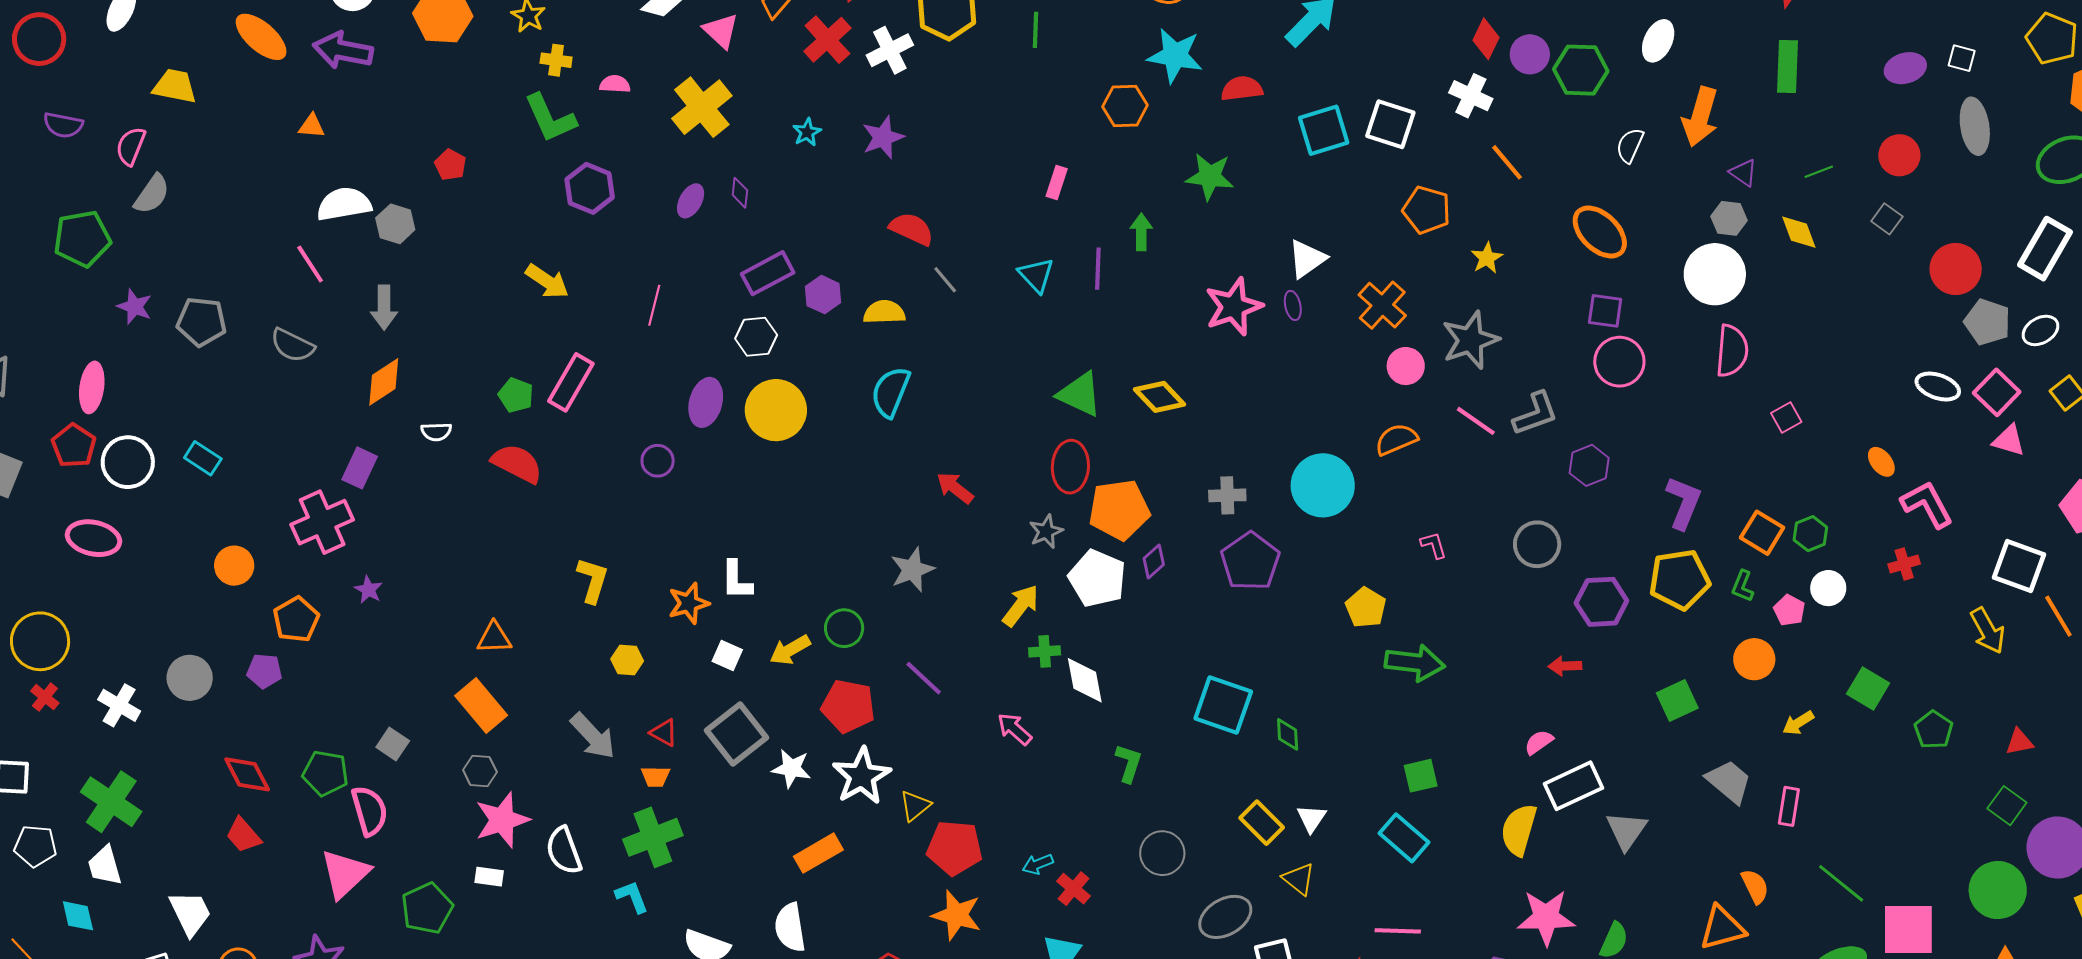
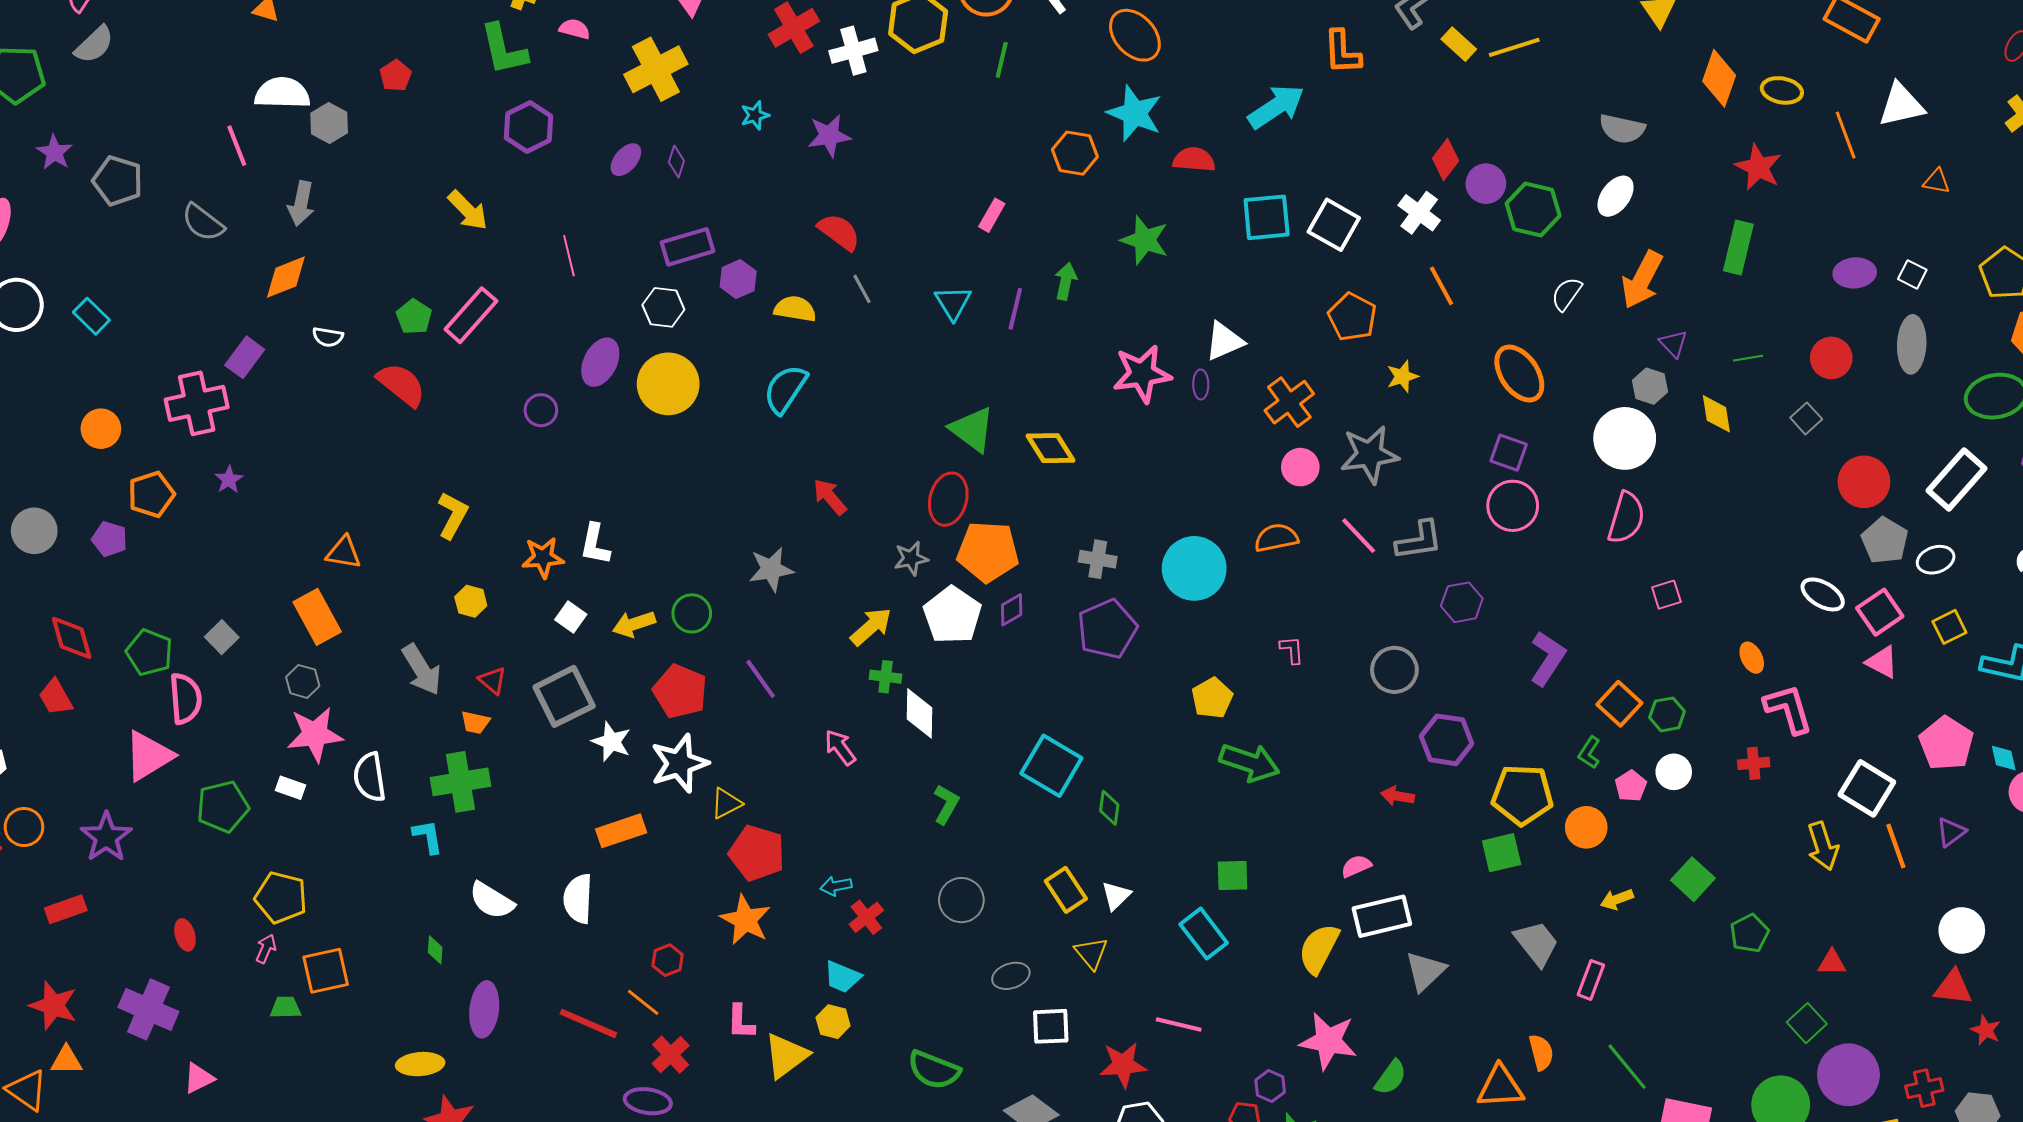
pink line: (654, 305) -> (569, 256), turned -39
yellow pentagon: (1680, 580) -> (1522, 795), moved
gray ellipse: (1225, 917) -> (1011, 976), size x0.7

